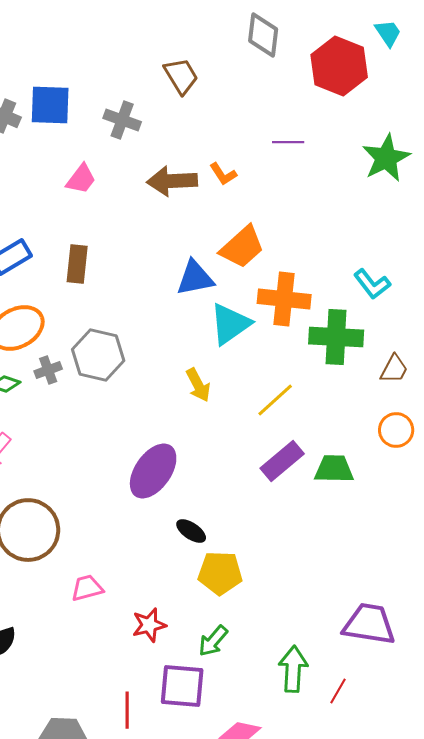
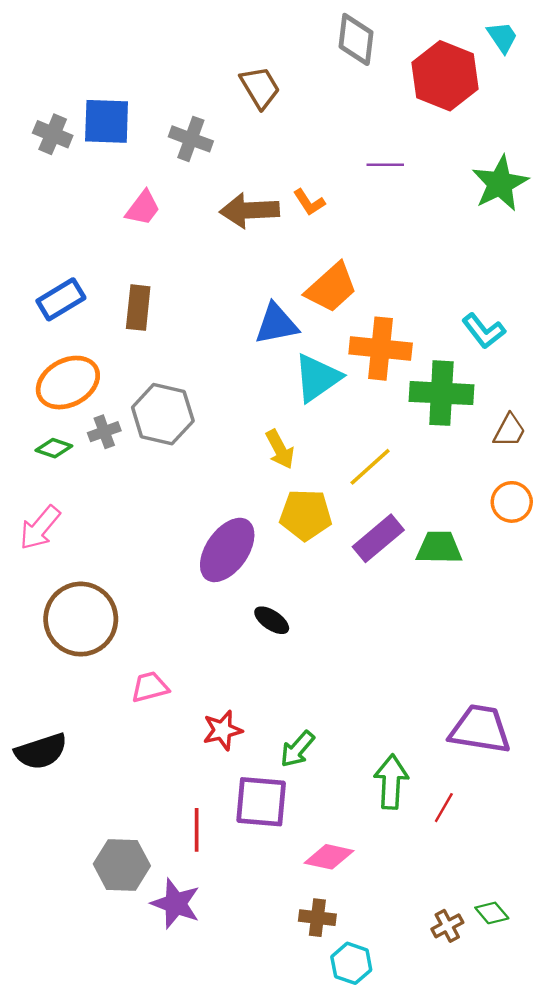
yellow pentagon: (220, 573) -> (306, 515), moved

